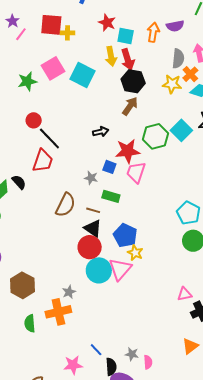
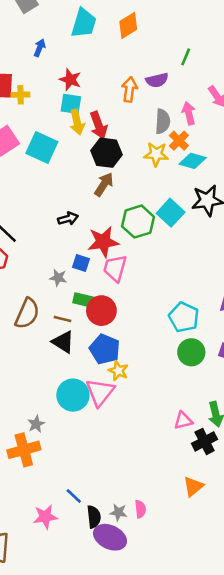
cyan square: (126, 36) -> (71, 104), moved
red circle: (90, 247) -> (101, 311), moved
gray star: (132, 354) -> (118, 512), moved

